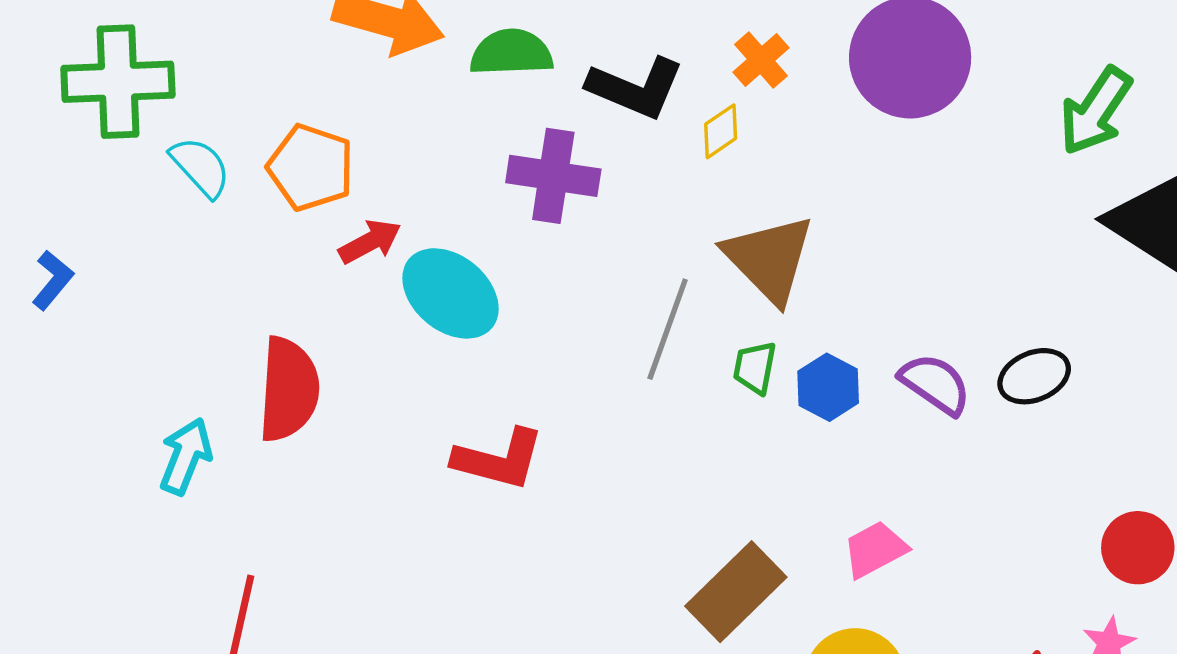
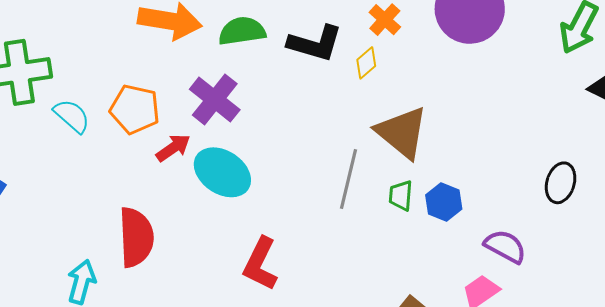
purple cross: (553, 176) -> (215, 99), moved, turned 36
black ellipse: (1034, 376) -> (561, 183), turned -45
purple semicircle: (935, 384) -> (505, 246), moved
red L-shape: (499, 459) -> (260, 264), turned 108

